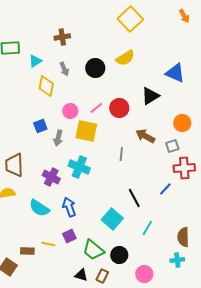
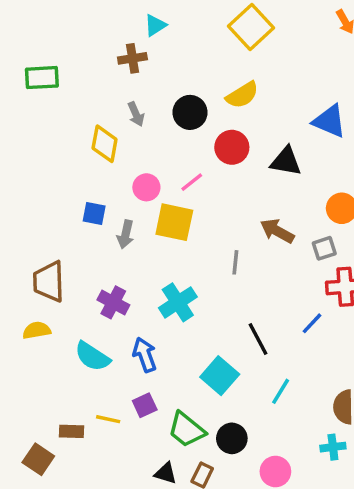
cyan triangle: (35, 61) -> (155, 25), moved
black triangle: (150, 96) -> (286, 161), turned 42
red circle: (119, 108) -> (232, 147), moved
blue square: (40, 126) -> (94, 214), turned 32
cyan cross: (79, 167) -> (178, 302), moved, turned 35

